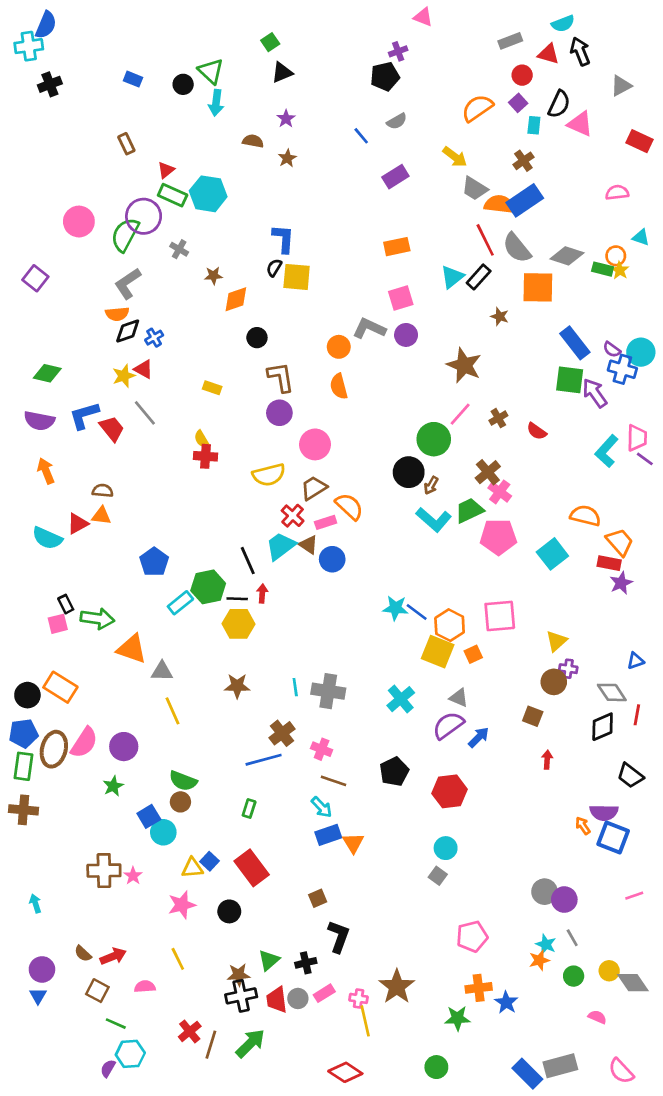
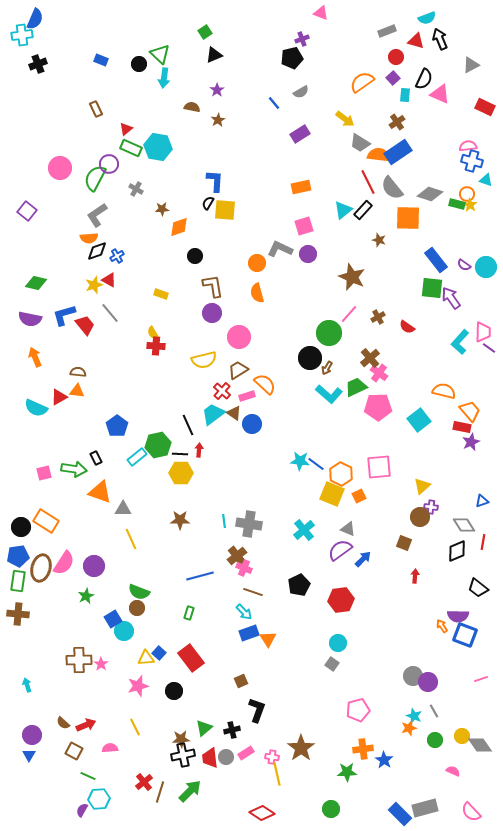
purple circle: (144, 216) -> (109, 164), size x0.7
blue cross: (622, 369) -> (472, 161), moved
black rectangle: (66, 604) -> (96, 458), moved
brown cross: (282, 733) -> (237, 556), moved

